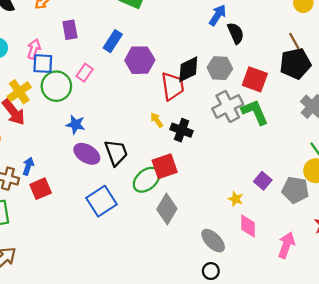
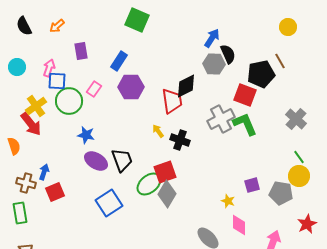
purple hexagon: (140, 60) -> (131, 87), moved
black pentagon: (295, 64) -> (261, 74), moved
gray hexagon: (220, 68) -> (214, 64), moved
purple square: (263, 181) -> (252, 185), turned 35
gray diamond: (167, 209) -> (167, 194), moved

